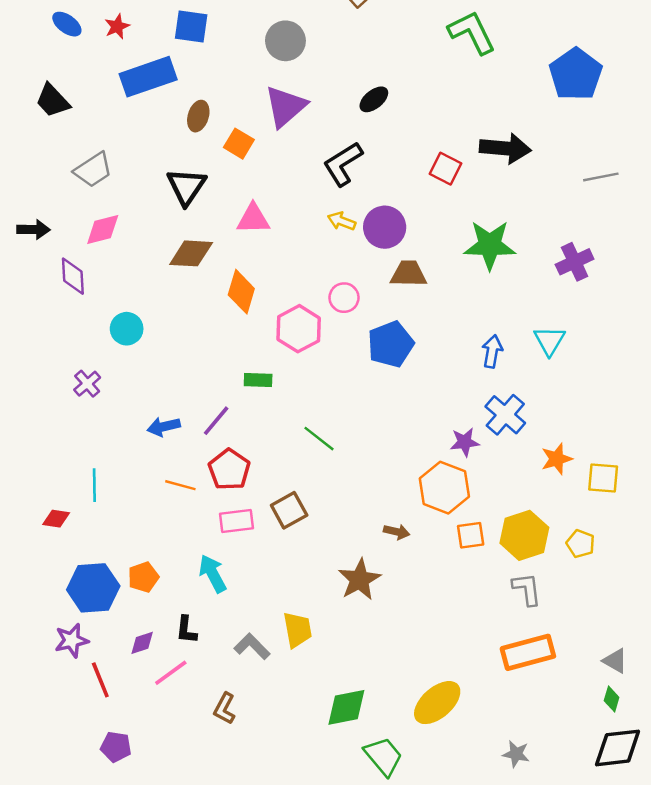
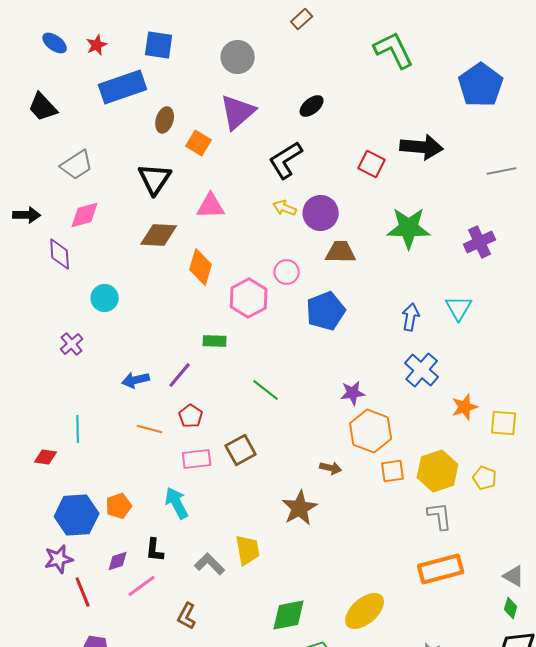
purple star: (465, 442) -> (353, 393), moved
red pentagon: (229, 470) -> (191, 416), size x0.7

